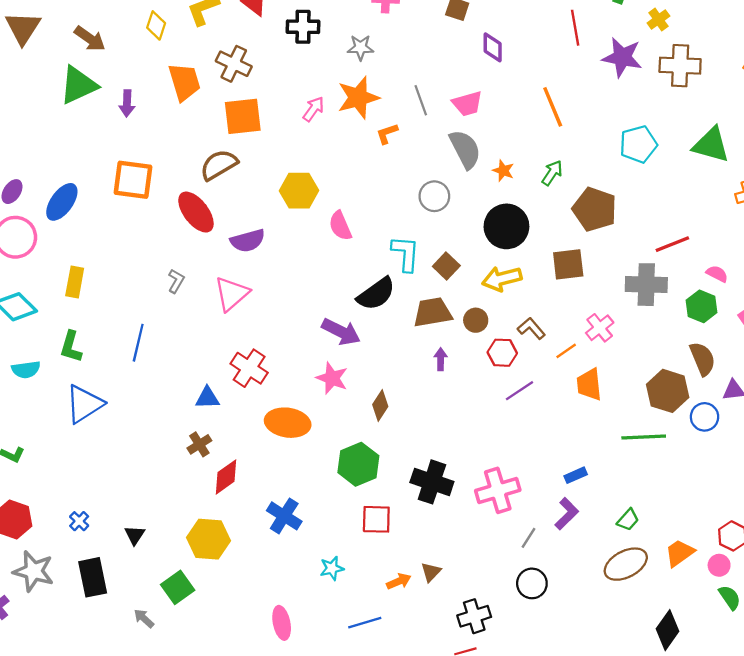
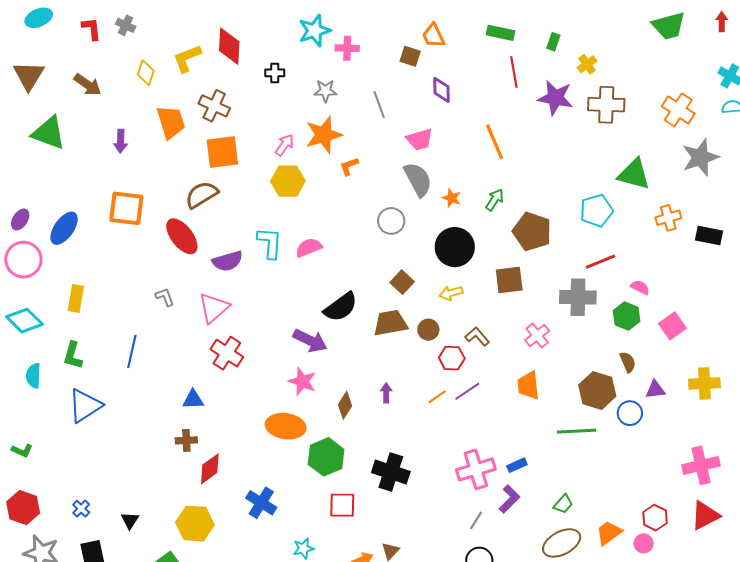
black cross: (303, 27) -> (275, 73), size x0.7
green triangle: (78, 85) -> (49, 133), moved, turned 45
gray line: (421, 100) -> (379, 105), moved
cyan pentagon: (638, 144) -> (596, 211), moved
yellow hexagon: (299, 191) -> (288, 181), moved
pink semicircle: (340, 226) -> (309, 248), turned 92
cyan L-shape: (406, 254) -> (270, 243), moved
yellow arrow: (502, 279) -> (451, 293), size x0.7
gray L-shape: (176, 281) -> (165, 297), turned -50
orange line: (566, 351) -> (437, 397), moved
purple arrow: (441, 359) -> (386, 393), moved
brown semicircle: (703, 359) -> (628, 362), size x0.7
red cross: (249, 368) -> (227, 353), moved
cyan semicircle: (26, 370) -> (33, 376), turned 100
orange ellipse: (288, 423) -> (286, 426), moved
brown cross: (199, 444) -> (186, 440), turned 30
pink cross: (498, 490) -> (476, 469), moved

